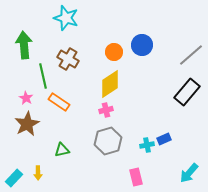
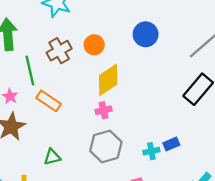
orange circle: (114, 52) -> (94, 45), moved
brown cross: (68, 59) -> (59, 51), turned 30

